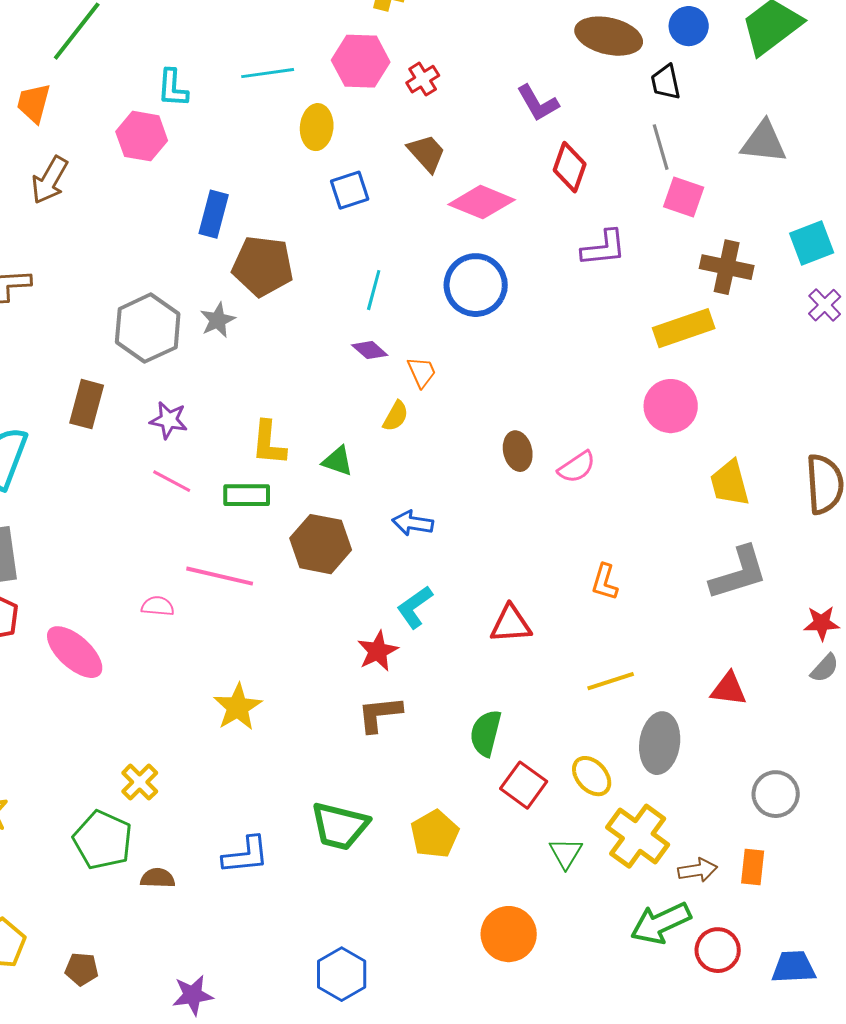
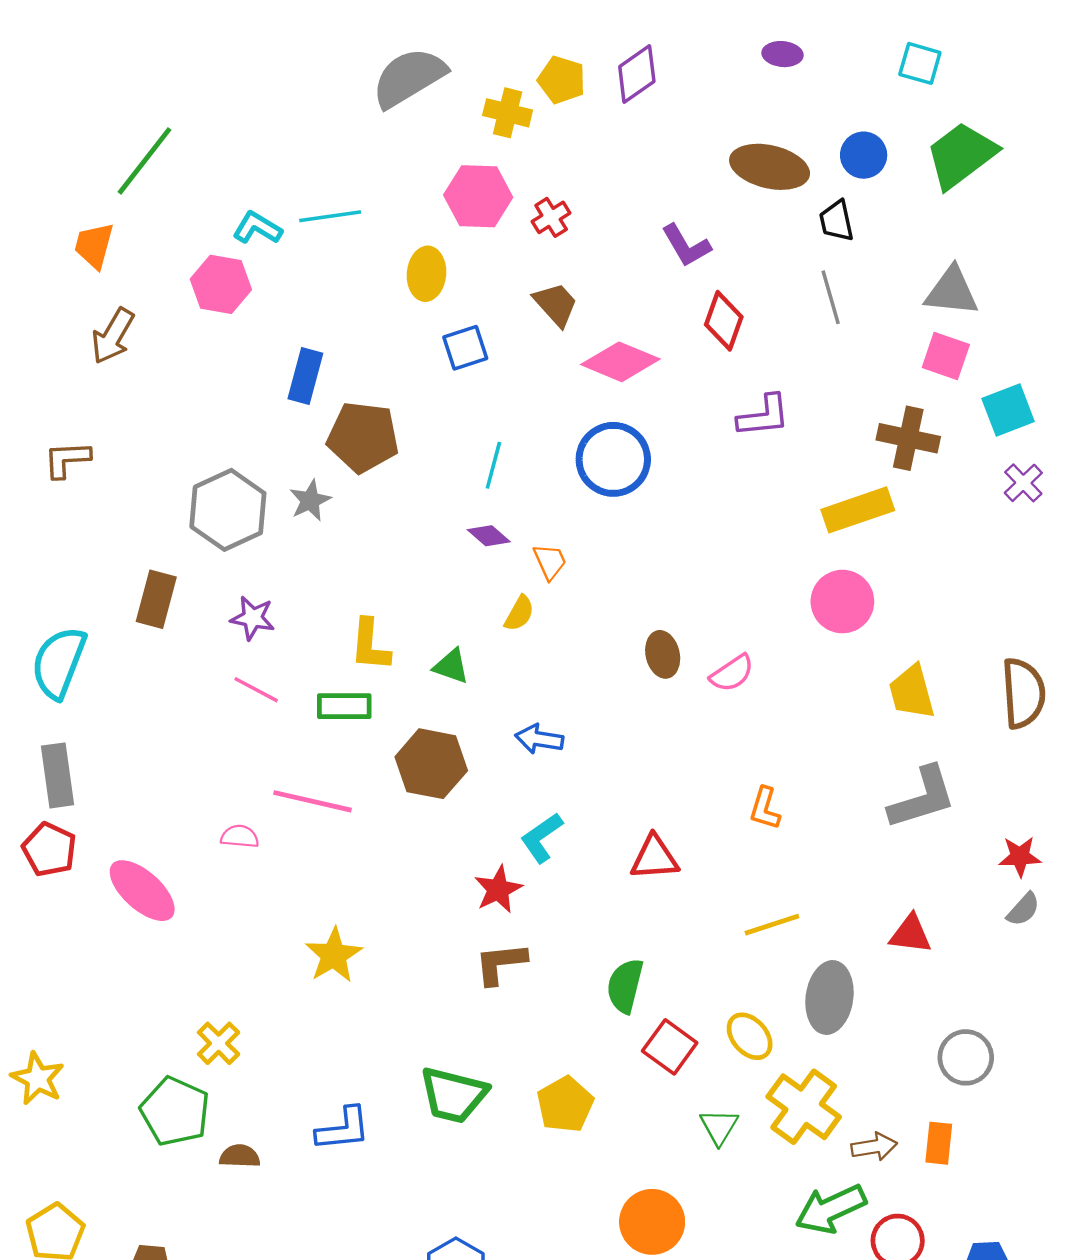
cyan line: (268, 73) -> (330, 216), moved
cyan L-shape: (173, 88) -> (257, 228), turned 117
pink square: (684, 197) -> (946, 356), moved

